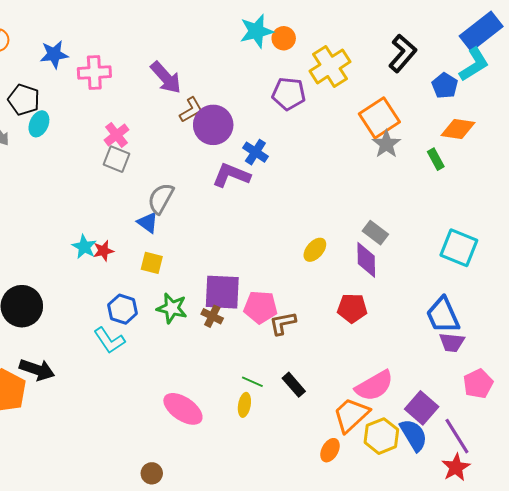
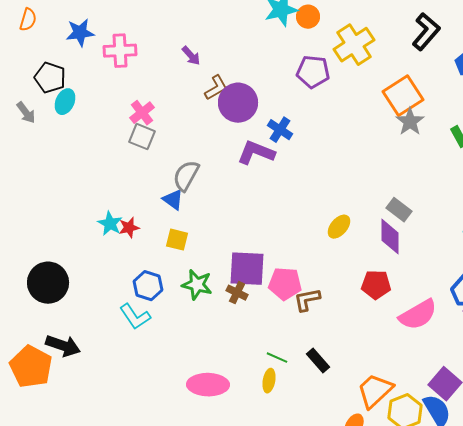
purple arrow: (166, 78) -> (191, 56), size x0.6
pink semicircle: (374, 386) -> (418, 315), moved
pink ellipse: (183, 409) -> (208, 385), turned -33

